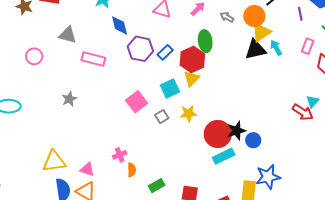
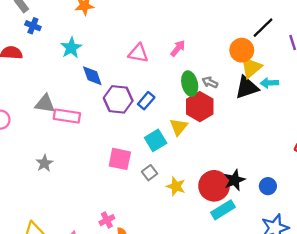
gray arrow: (227, 17) -> (210, 82), moved
gray triangle: (68, 35) -> (45, 104), moved
cyan arrow: (276, 48) -> (269, 83), turned -56
red hexagon: (192, 59) -> (200, 107), moved
pink square: (137, 102) -> (120, 159), turned -35
yellow star: (188, 113) -> (176, 186), moved, turned 30
blue circle: (253, 140) -> (268, 186), moved

